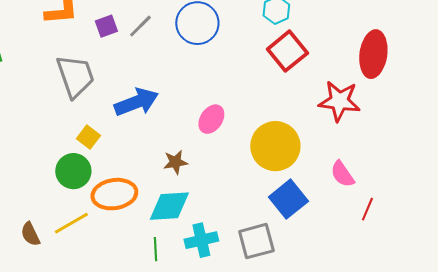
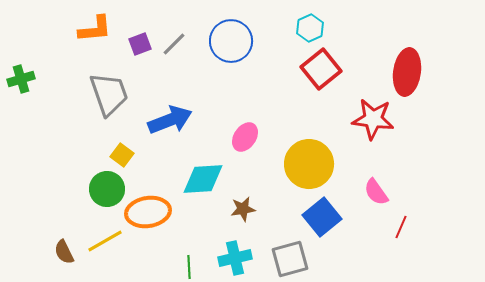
brown star: (175, 162) -> (243, 209), moved
cyan diamond: (169, 206) -> (203, 179), moved

